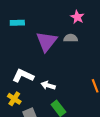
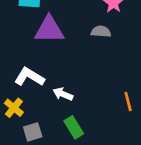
purple triangle: (47, 41) -> (49, 30), moved, turned 45

